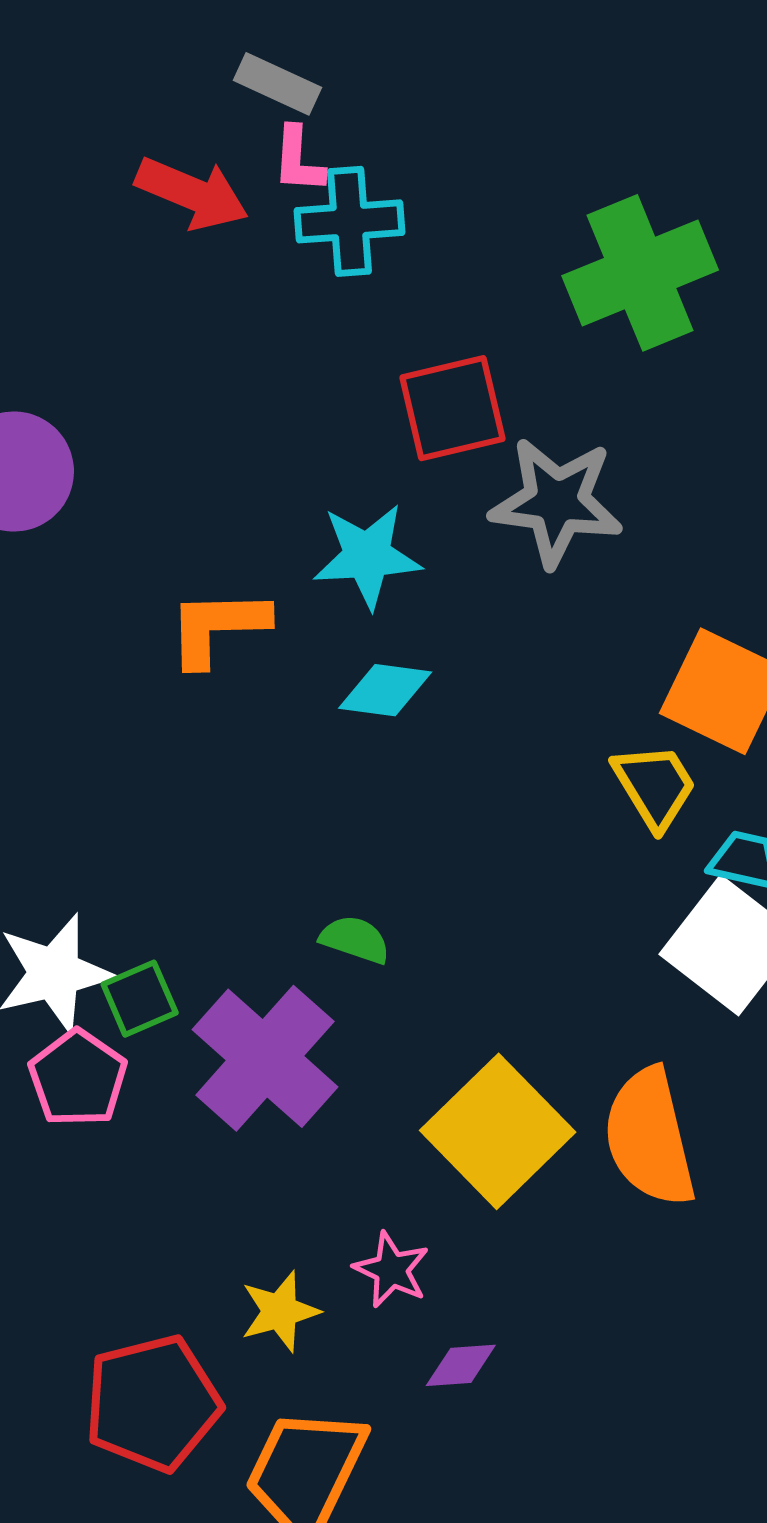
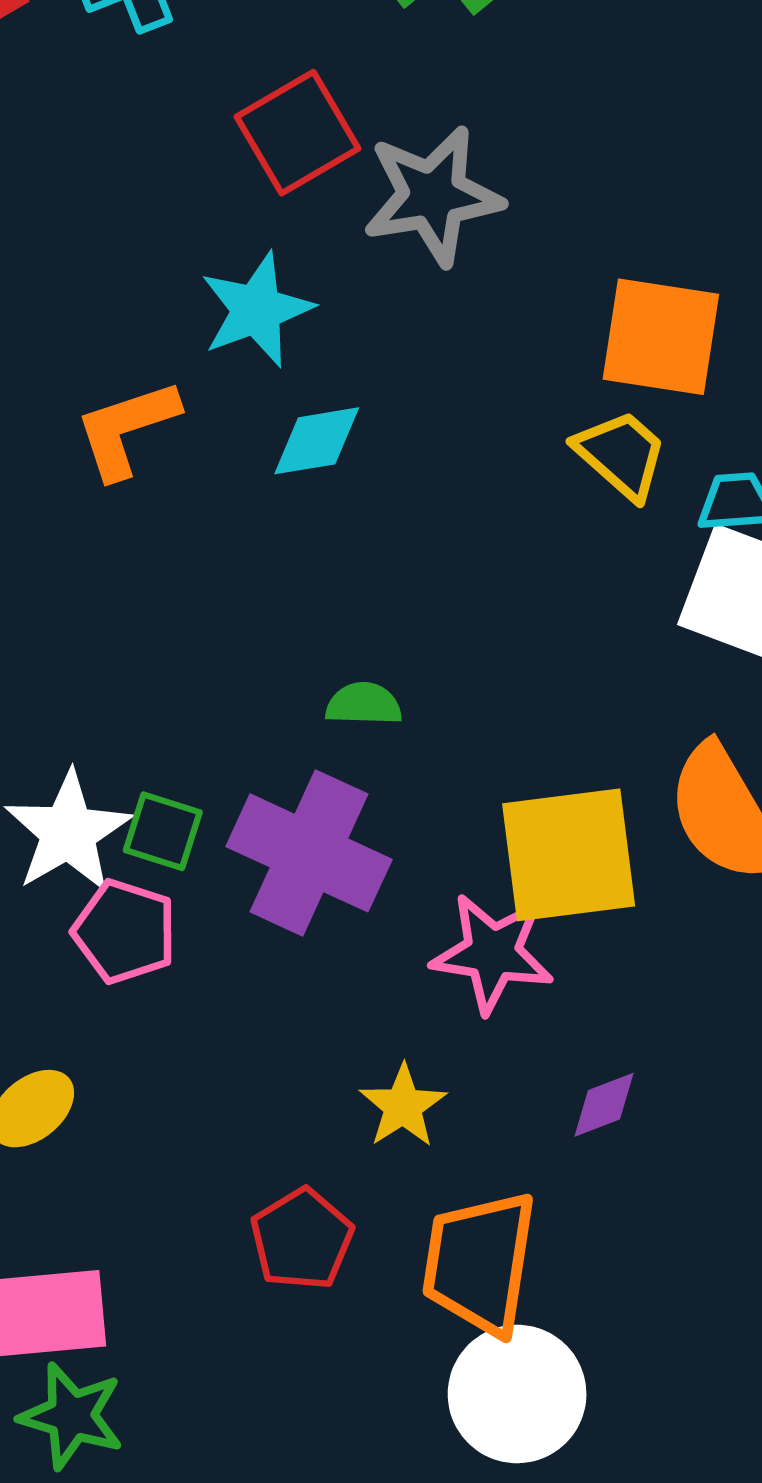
green square: (140, 999) -> (163, 831), turned -32
yellow square: (498, 1131) -> (569, 855), turned -36
pink star: (391, 1270) -> (493, 953), moved, size x1.5
red pentagon: (153, 1403) -> (302, 1239), size x0.7

